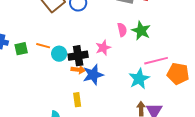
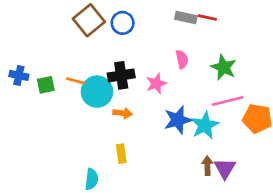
green star: (141, 31) -> (224, 67), moved
cyan circle: (59, 54) -> (97, 92), size x1.5
black cross: (78, 56) -> (121, 75), moved
blue star: (93, 75) -> (178, 120), moved

